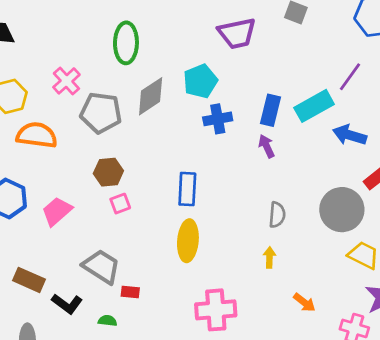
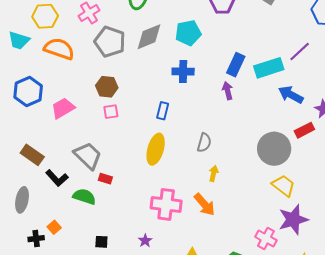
blue cross: (218, 119) -> (183, 71), moved
blue rectangle: (187, 189) -> (163, 111), size x0.7
gray semicircle: (277, 215) -> (204, 143), moved
orange arrow: (304, 303) -> (205, 204), moved, size x1.4
green semicircle: (107, 321) -> (84, 197), size x1.6

